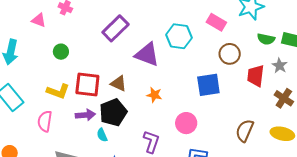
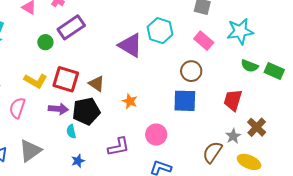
purple rectangle: (115, 28) -> (71, 27), moved
cyan hexagon: (179, 36) -> (160, 31), moved
brown circle: (230, 54) -> (191, 71), moved
purple triangle: (147, 55) -> (130, 45), moved
gray star: (280, 66) -> (233, 136), moved
purple L-shape: (151, 142) -> (119, 147), turned 50

